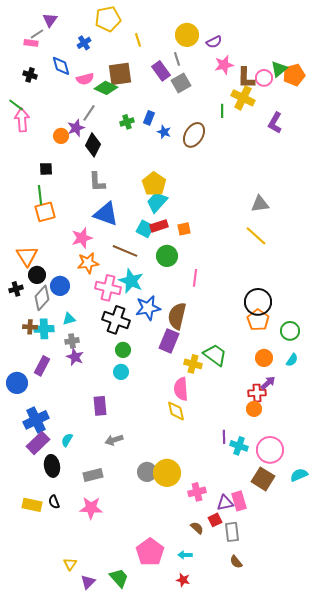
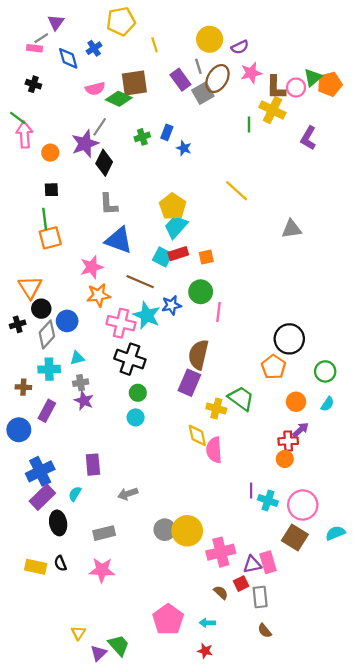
blue diamond: (61, 66) -> (68, 58), moved
purple star: (76, 128) -> (85, 144), size x1.4
brown ellipse: (194, 135) -> (217, 79), moved
orange circle: (61, 136) -> (50, 153), moved
yellow line: (256, 236) -> (237, 191), moved
green circle: (167, 256) -> (201, 292), moved
blue star: (148, 308) -> (171, 305), moved, size x0.7
orange pentagon: (258, 320) -> (274, 367), moved
brown cross: (30, 327) -> (23, 387), moved
pink semicircle: (181, 389) -> (214, 450), moved
purple rectangle: (100, 406) -> (93, 465), moved
yellow diamond: (176, 411) -> (197, 435), moved
pink cross: (197, 492) -> (221, 552), size x1.4
green trapezoid: (119, 578) -> (119, 645), moved

